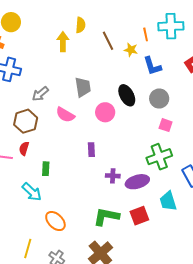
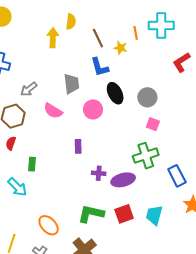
blue L-shape: (152, 66) -> (100, 67), moved
cyan trapezoid: (168, 201) -> (154, 215), moved, turned 30
orange ellipse: (55, 221) -> (49, 225), moved

